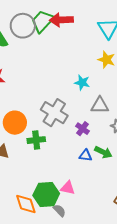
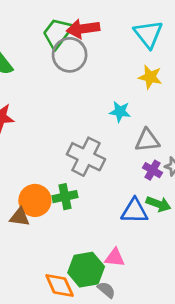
gray circle: (23, 26) -> (70, 55), moved
orange circle: (15, 123) -> (35, 200), moved
purple cross: (82, 129) -> (152, 170), moved
blue triangle: (85, 155) -> (134, 211), size x1.5

